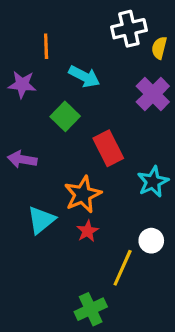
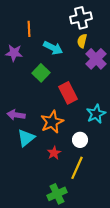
yellow semicircle: (159, 48) -> (82, 41), moved
purple arrow: (22, 159) -> (16, 115), moved
red star: (88, 231) -> (54, 153), moved
white circle: (151, 241) -> (80, 140), moved

